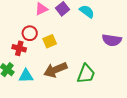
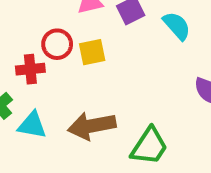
yellow square: (50, 41) -> (92, 52), moved
red cross: (19, 48) -> (30, 69), turned -32

